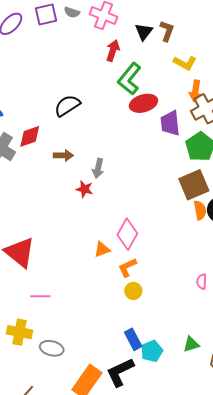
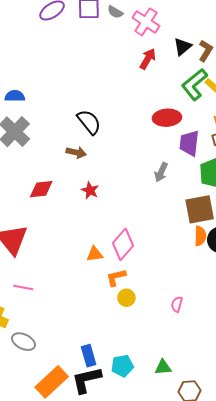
green L-shape: (129, 79) -> (194, 84), moved
black semicircle: (67, 106) -> (89, 122), moved, turned 72
red diamond: (30, 136) -> (41, 189), moved
gray arrow: (98, 168) -> (161, 172), moved
pink semicircle: (202, 282) -> (177, 304), moved
yellow circle: (133, 291) -> (126, 298), moved
blue rectangle: (133, 339) -> (89, 356), moved

